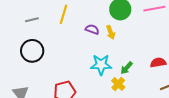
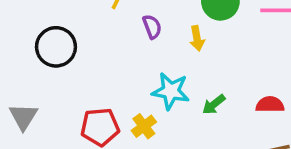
purple semicircle: (92, 29) -> (152, 27), moved, turned 40
yellow cross: (118, 84) -> (144, 126), moved

